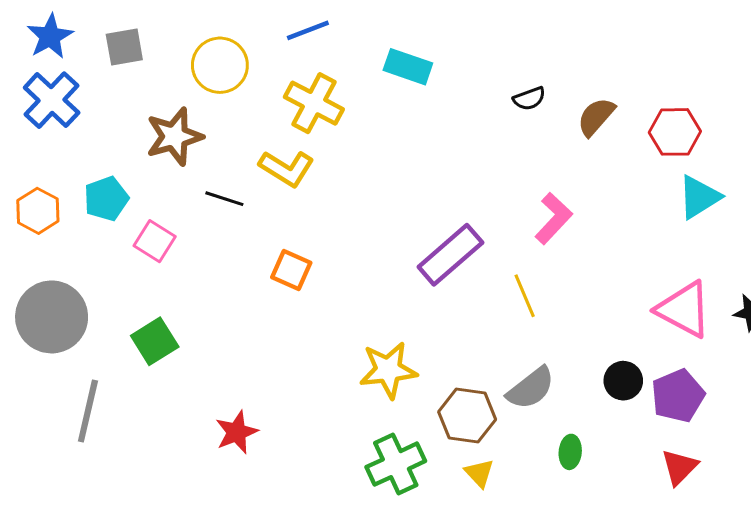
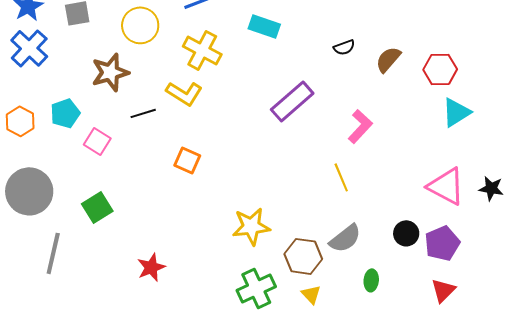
black line: (224, 199) -> (143, 113), turned -35
purple rectangle: (450, 255) -> (292, 101), moved

